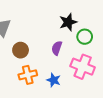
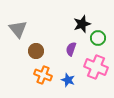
orange cross: (28, 75) -> (43, 75), turned 36

